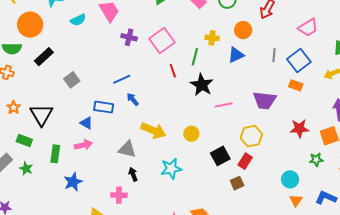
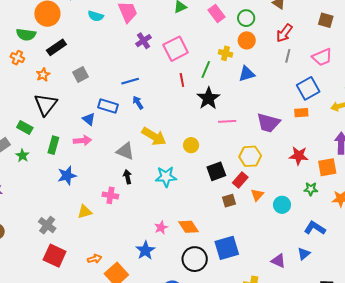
cyan semicircle: (78, 20) -> (96, 16), turned 35
orange circle: (243, 30) -> (247, 40), moved
purple cross: (129, 37) -> (143, 41), turned 35
gray line: (274, 55) -> (288, 56), moved
orange rectangle: (296, 85) -> (301, 113), turned -32
orange star: (14, 107) -> (43, 75), moved
orange triangle: (296, 200) -> (257, 195), moved

